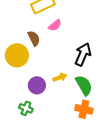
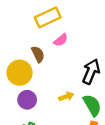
purple circle: (37, 85) -> (27, 100), moved

